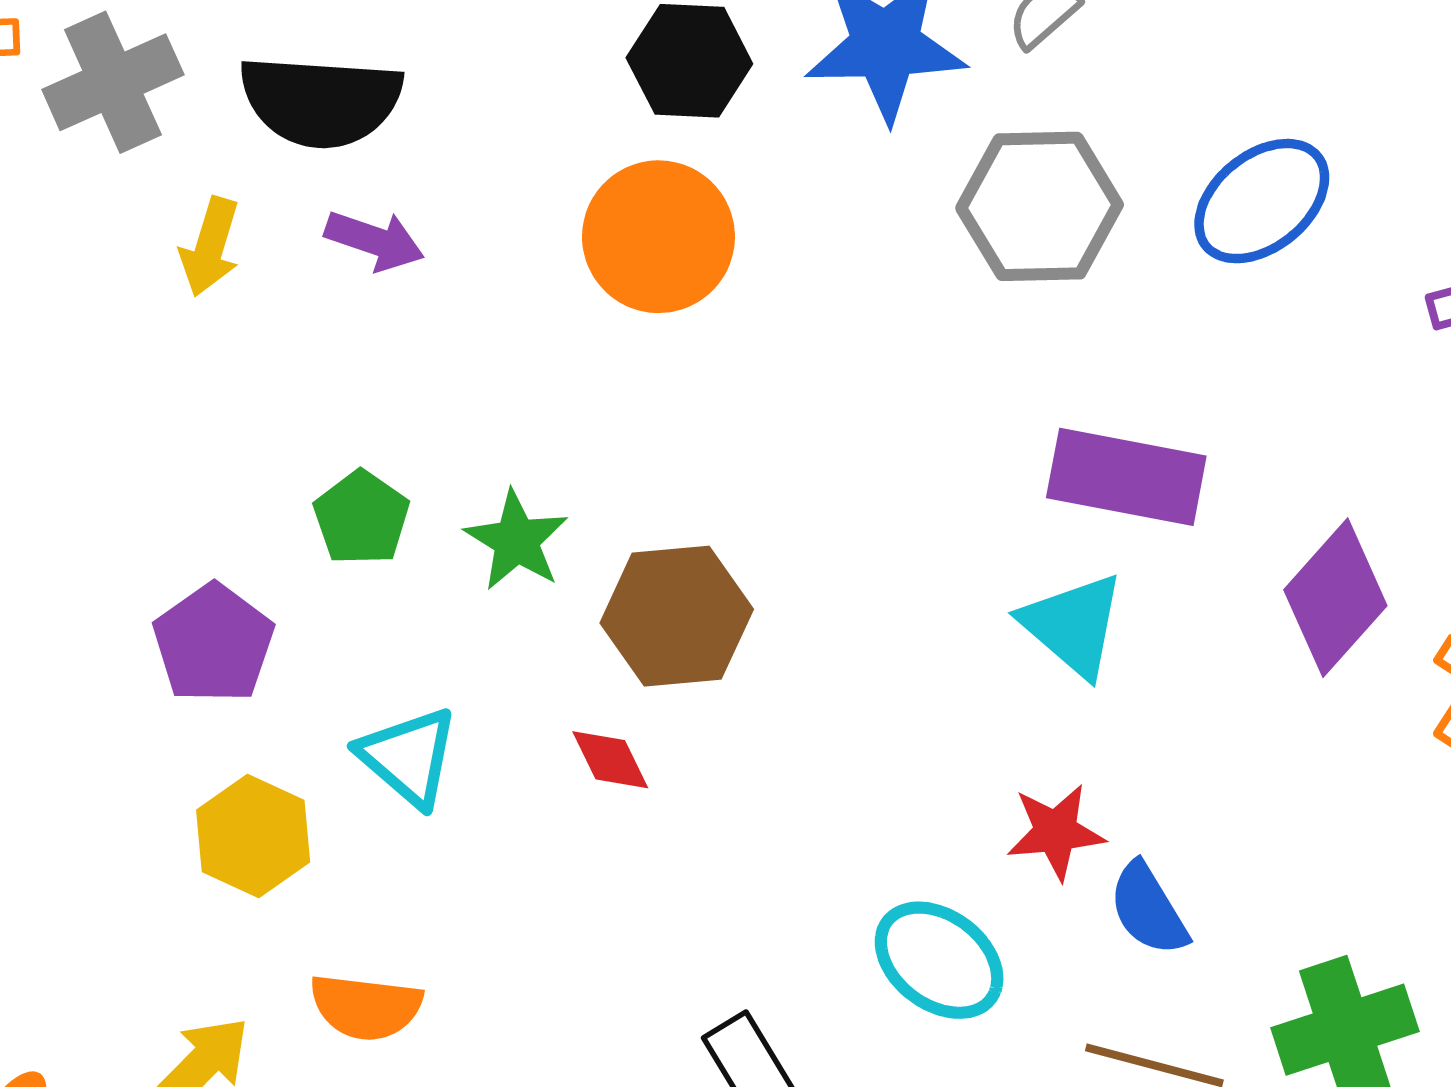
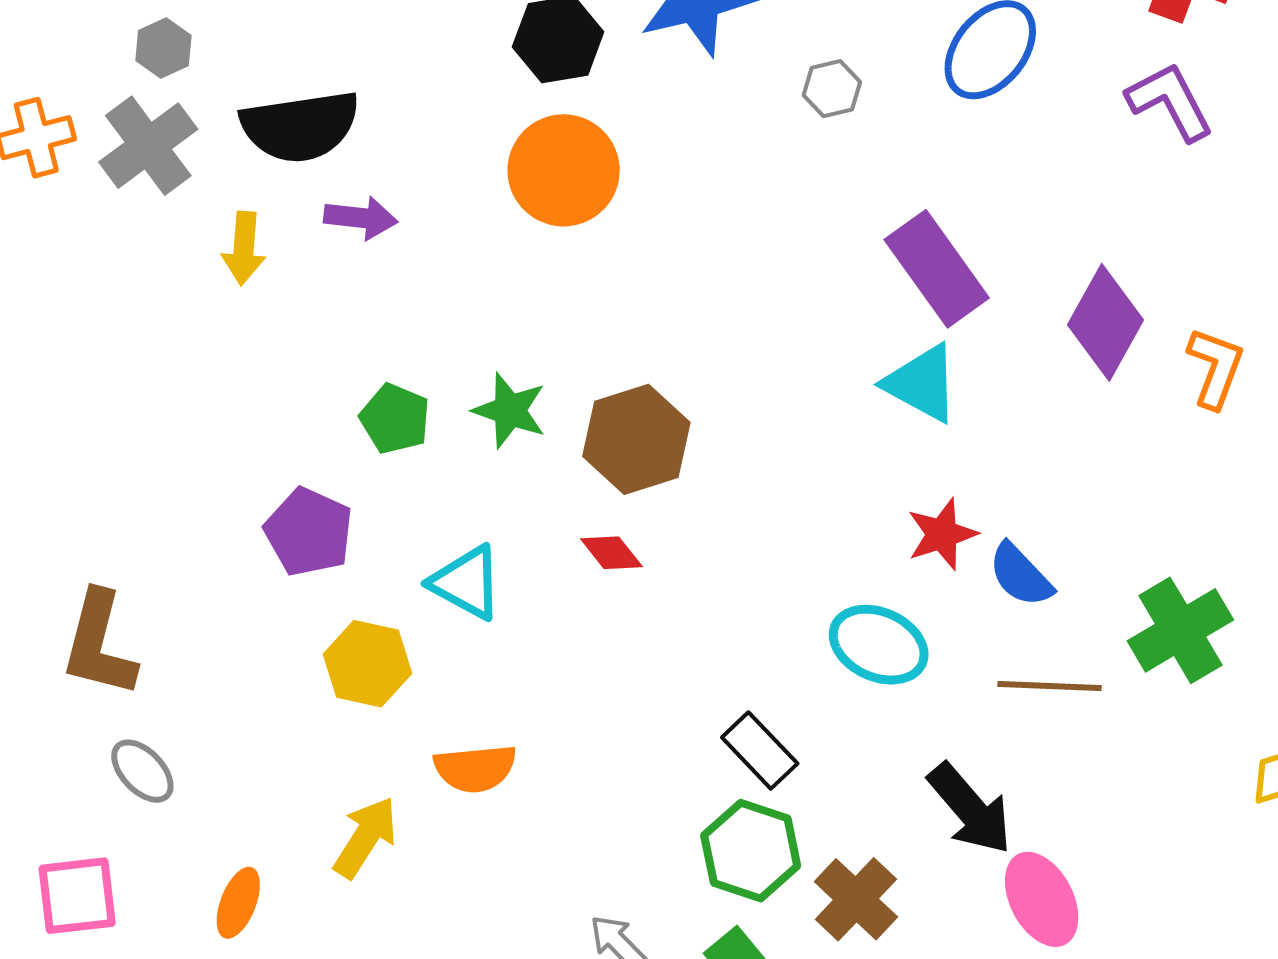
gray hexagon: (1040, 206) -> (832, 89), size x0.5
purple rectangle: (1126, 477) -> (937, 269), turned 56

